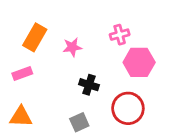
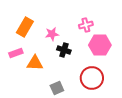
black cross: (89, 85) -> (64, 50), moved
orange triangle: (21, 117) -> (35, 63), moved

